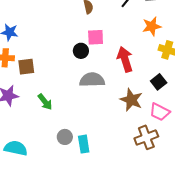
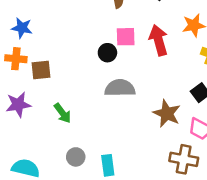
red arrow: (125, 59) -> (159, 40), moved
gray circle: (65, 137) -> (76, 157), moved
brown cross: (146, 137) -> (184, 159), turned 30

